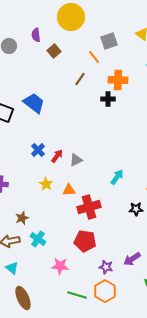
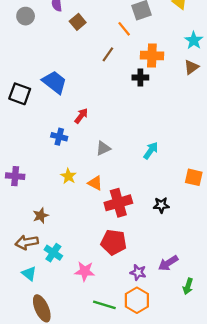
blue cross: (38, 150) -> (59, 137), turned -32
red arrow: (57, 156) -> (81, 116), moved
cyan arrow: (117, 177) -> (151, 151), moved
orange triangle: (69, 190) -> (95, 183), turned 32
black star: (136, 209) -> (161, 205), moved
cyan cross: (38, 239) -> (53, 253), moved

